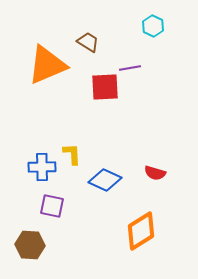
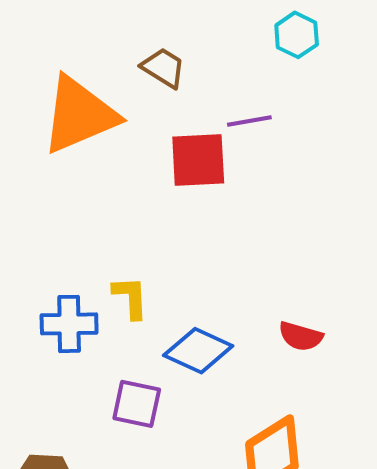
purple square: (52, 206) -> (137, 404), moved

